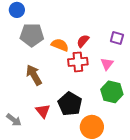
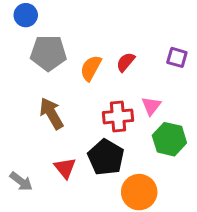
orange semicircle: (60, 45) -> (91, 68), turned -84
red cross: (78, 62) -> (118, 116), moved
pink triangle: (107, 64) -> (151, 106), moved

